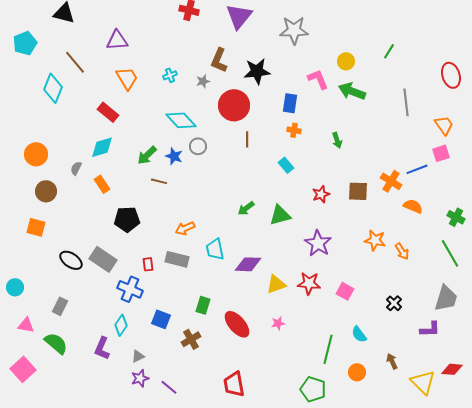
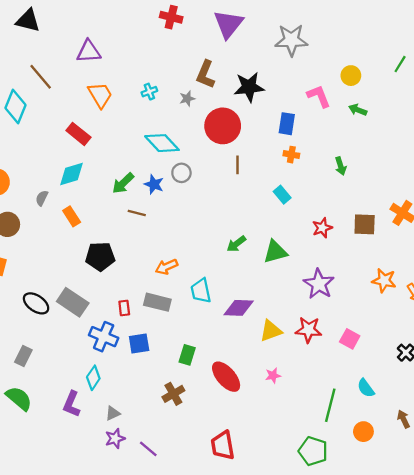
green arrow: (352, 91) -> (358, 110), size x0.6
blue square: (161, 319) -> (139, 343), moved, turned -30

